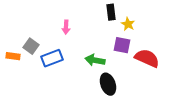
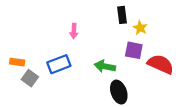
gray square: (31, 46) -> (30, 78), moved

